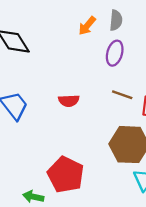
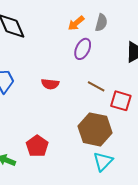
purple ellipse: (115, 53) -> (83, 49), moved
red pentagon: (66, 175) -> (37, 146), size x0.7

